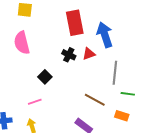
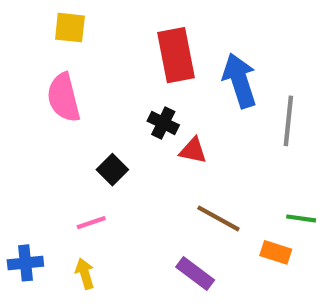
red triangle: (89, 54) -> (193, 151), moved, turned 32
gray line: (115, 73) -> (288, 121), moved
green line: (128, 94) -> (301, 218), moved

